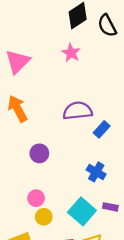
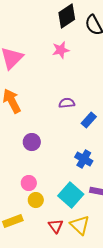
pink star: (71, 53) -> (61, 50), turned 30
purple semicircle: (78, 111) -> (67, 103), size x0.6

